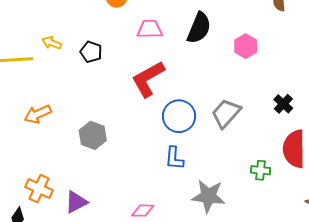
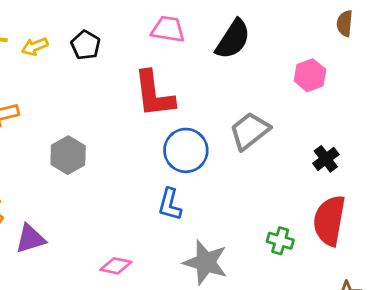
yellow arrow: (52, 43) -> (35, 47), moved, turned -54
pink hexagon: (246, 46) -> (310, 75), moved
red L-shape: (148, 79) -> (154, 94), turned -78
gray trapezoid: (226, 113) -> (250, 131), moved

